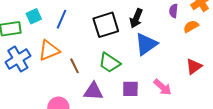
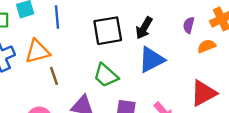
blue line: (62, 19) -> (57, 17), turned -36
brown line: (74, 66) -> (54, 76), moved
red triangle: (194, 66) -> (203, 93), size x1.4

